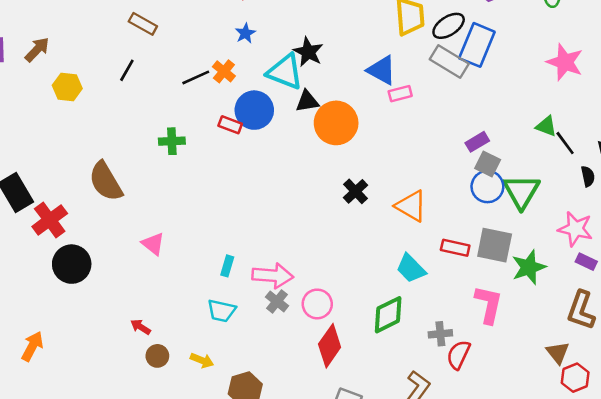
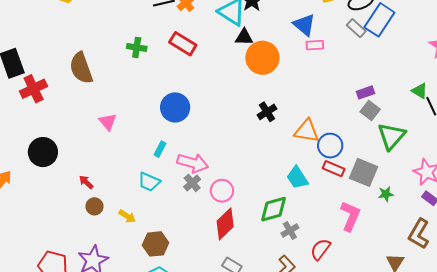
gray rectangle: (449, 62) -> (356, 28), size x0.7
blue circle: (254, 110) -> (175, 107), moved
red rectangle: (230, 125) -> (183, 44), size x1.5
blue circle: (487, 187) -> (330, 146), moved
orange triangle: (411, 206) -> (307, 131), turned -32
black circle: (72, 264) -> (43, 152), moved
green star: (529, 267) -> (386, 194), size x0.6
gray cross: (440, 334) -> (290, 231), moved, turned -36

